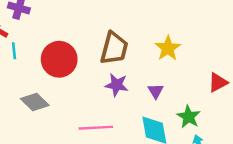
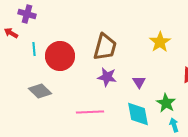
yellow star: (168, 48) -> (160, 42), moved
cyan line: (14, 51) -> (34, 49), moved

